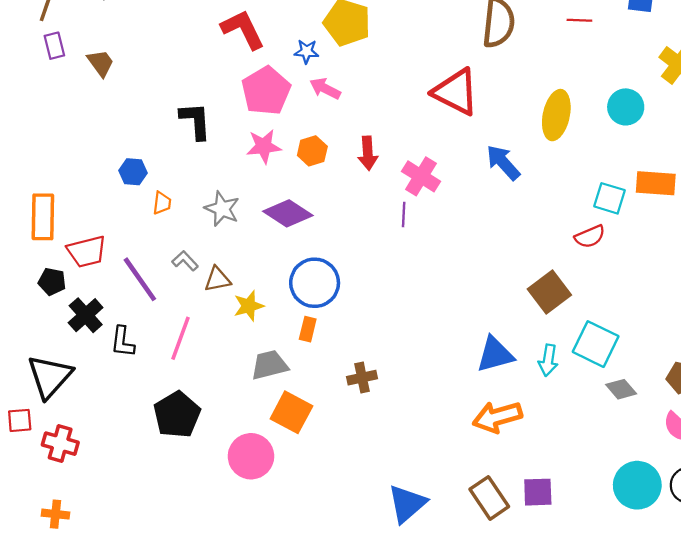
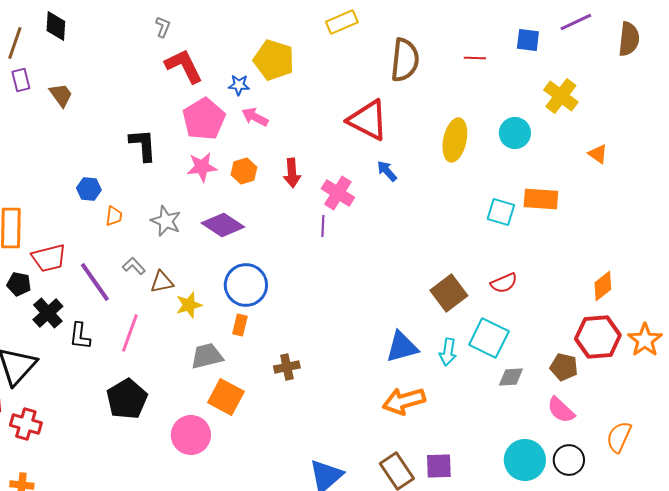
blue arrow: (503, 162) -> (387, 171), moved, size x0.7
red semicircle: (590, 237) -> (504, 283), moved
gray diamond: (621, 389) -> (511, 377), turned -52

